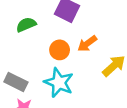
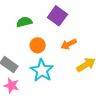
orange circle: (60, 50) -> (38, 45), moved

